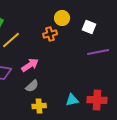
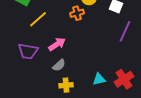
purple line: (98, 52) -> (125, 31), turned -55
red cross: (97, 100) -> (124, 79), turned -36

